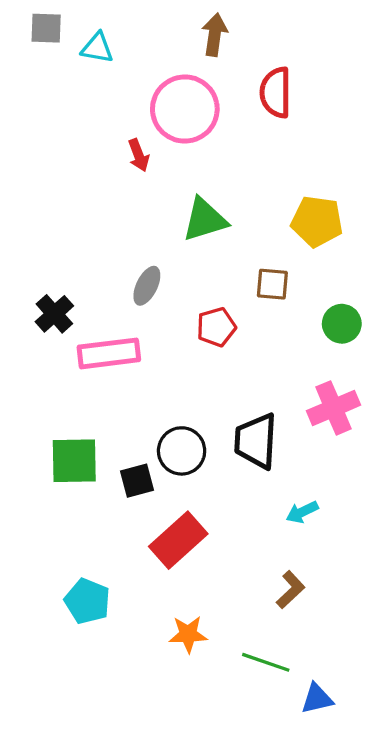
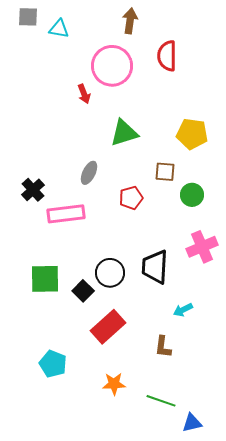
green circle: (342, 324) -> (192, 195), moved
black square: (137, 481) -> (83, 291), turned -30
brown L-shape: (291, 590) -> (163, 347), moved, turned 140

